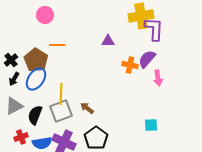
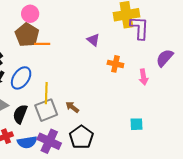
purple triangle: (108, 41) -> (93, 40), turned 40
purple semicircle: (147, 59) -> (165, 58), moved
brown pentagon: (36, 60) -> (27, 35), moved

